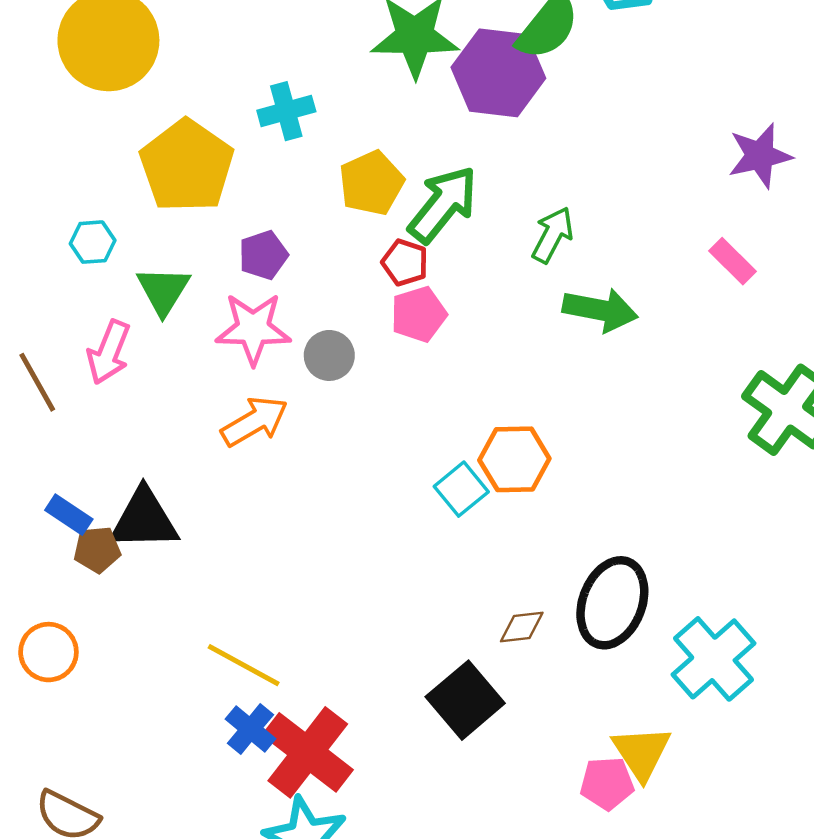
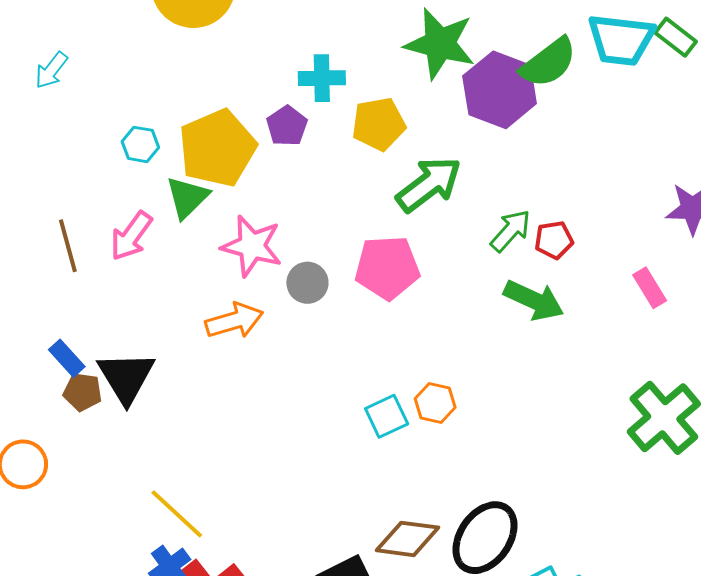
yellow pentagon: (187, 166) -> (217, 148), moved
yellow pentagon: (371, 183) -> (379, 124), moved
purple pentagon: (263, 255) -> (287, 126), moved, turned -30
red pentagon: (405, 263) -> (554, 240), moved, turned 30
pink pentagon: (419, 314) -> (387, 268), size x1.4
orange hexagon: (514, 459) -> (435, 403), size x0.7
black triangle: (144, 519) -> (126, 377), turned 46
brown diamond: (522, 627) -> (407, 539), size x1.6

